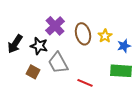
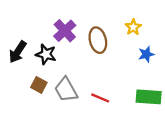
yellow star: (105, 36) -> (133, 27), moved
gray trapezoid: (58, 63) -> (66, 90), moved
green rectangle: (121, 71) -> (149, 97), moved

